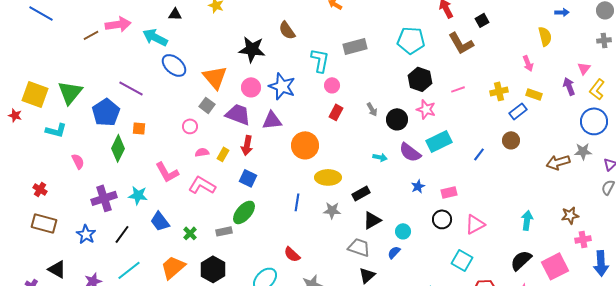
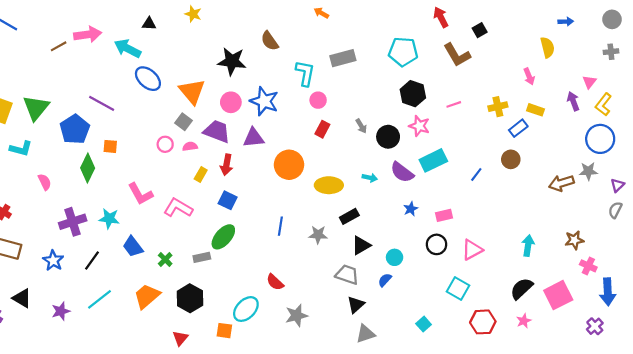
pink semicircle: (202, 152) -> (190, 146), moved
yellow ellipse: (328, 177) -> (329, 185), moved
pink cross: (583, 239) -> (588, 266), turned 35

